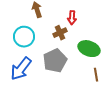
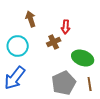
gray pentagon: (55, 61) -> (64, 83), moved

